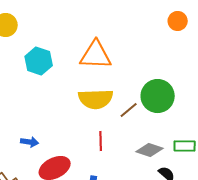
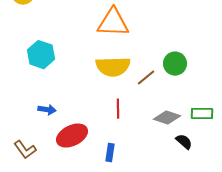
cyan hexagon: (39, 61) -> (41, 55), moved
green circle: (158, 96) -> (175, 64), size x0.7

